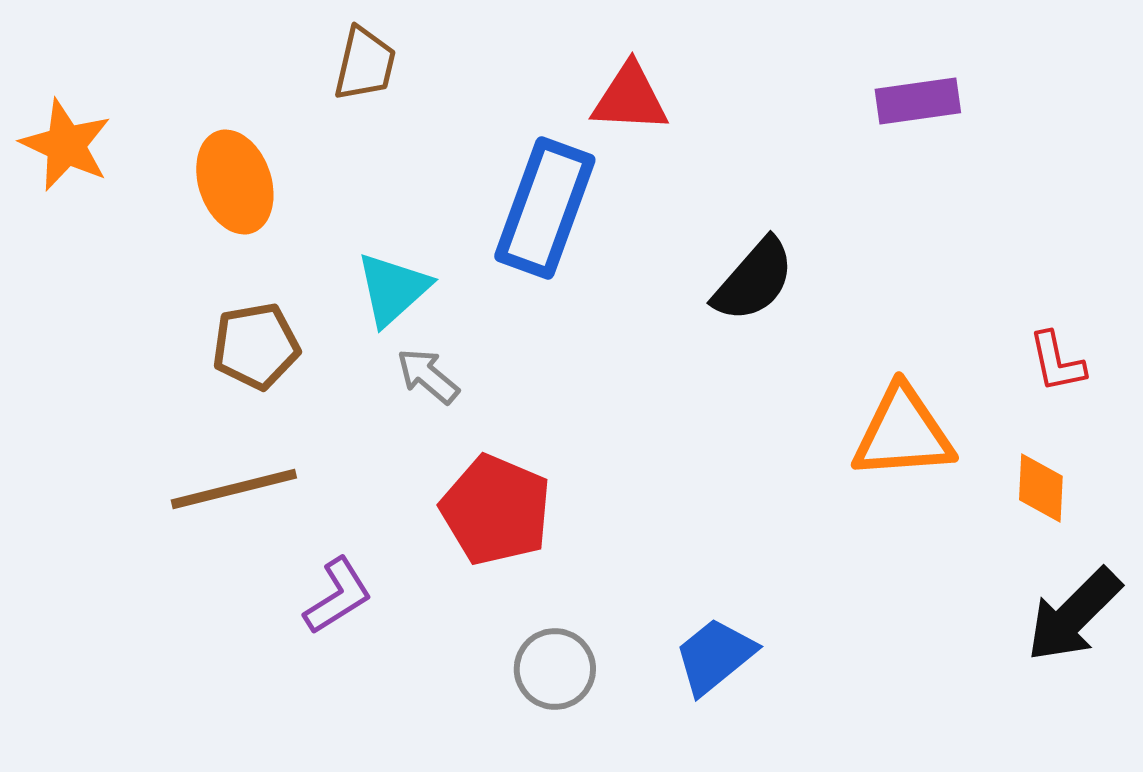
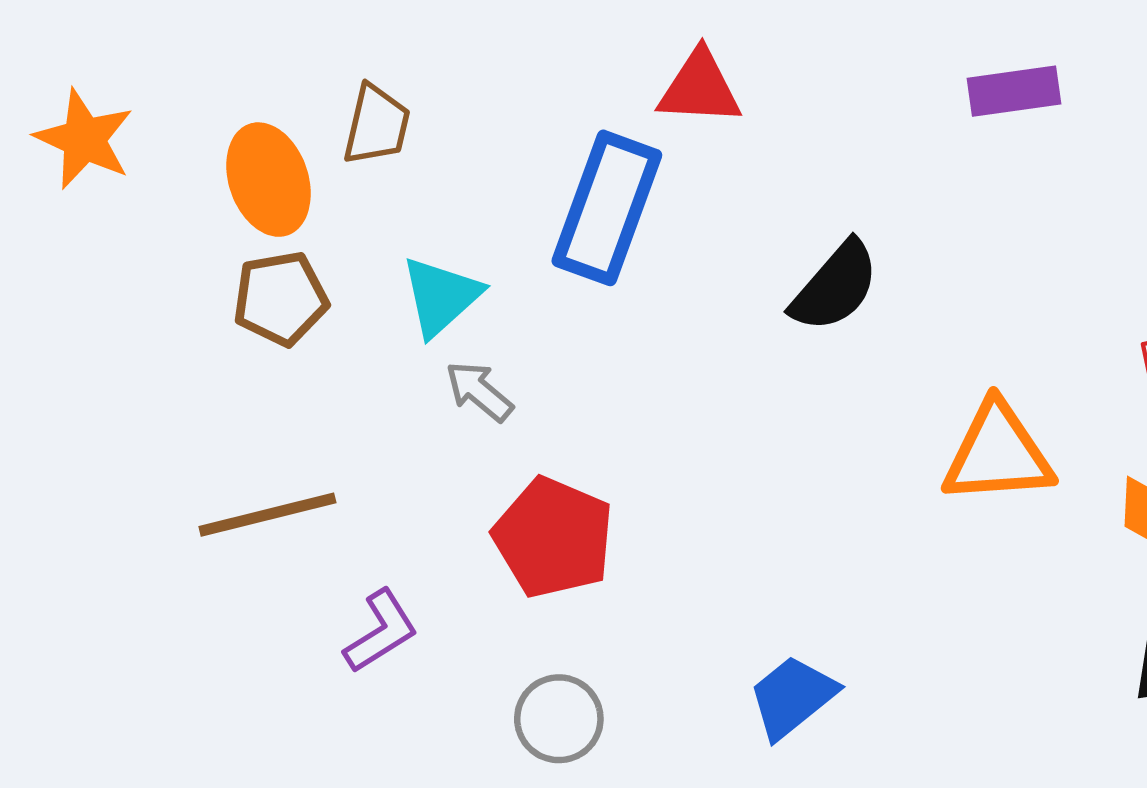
brown trapezoid: (365, 64) -> (377, 125), moved
brown pentagon: (256, 346) -> (281, 299), moved
gray circle: (555, 669) -> (559, 719), moved

